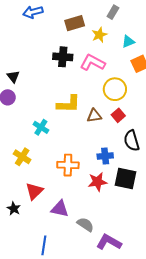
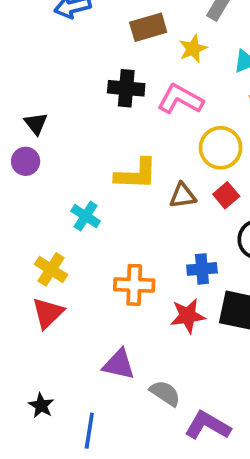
red triangle: (34, 191) -> (48, 313), moved
black star: (14, 209) -> (41, 405), moved

